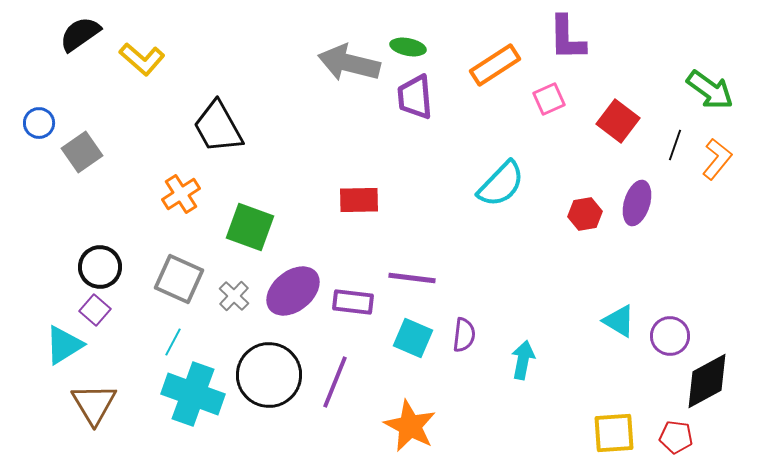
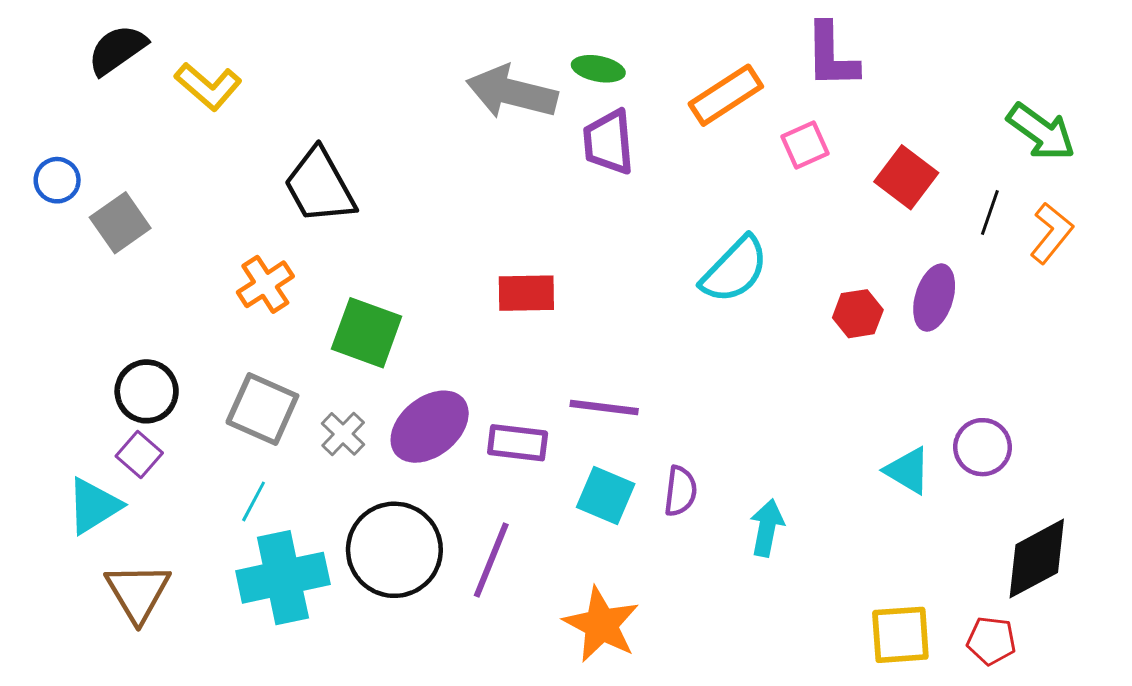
purple circle: (670, 336) -> (983, 447), moved
cyan cross: (193, 394) -> (283, 578), turned -32

